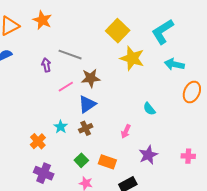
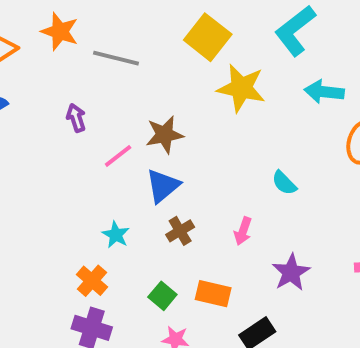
gray line: (70, 55) -> (116, 58), moved
brown cross: (86, 128) -> (180, 231), moved
orange cross: (38, 141) -> (92, 281), moved

